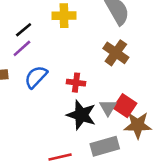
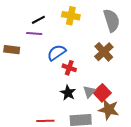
purple line: (22, 48) -> (34, 34), turned 35
blue semicircle: (36, 77) -> (57, 53), moved
black star: (81, 115) -> (68, 93), size x0.7

